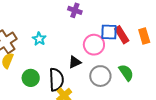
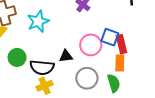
orange rectangle: (144, 36) -> (120, 63), moved
cyan star: (39, 39) -> (38, 21), size x1.5
black semicircle: (56, 80) -> (42, 67), turned 80

